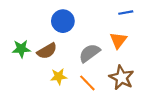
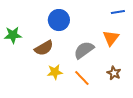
green star: (21, 49) -> (13, 35), moved
brown star: (121, 78) -> (114, 73), size x0.6

